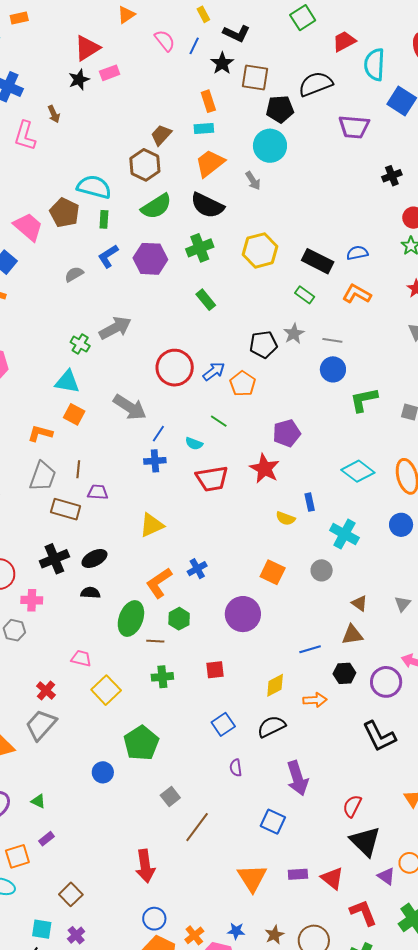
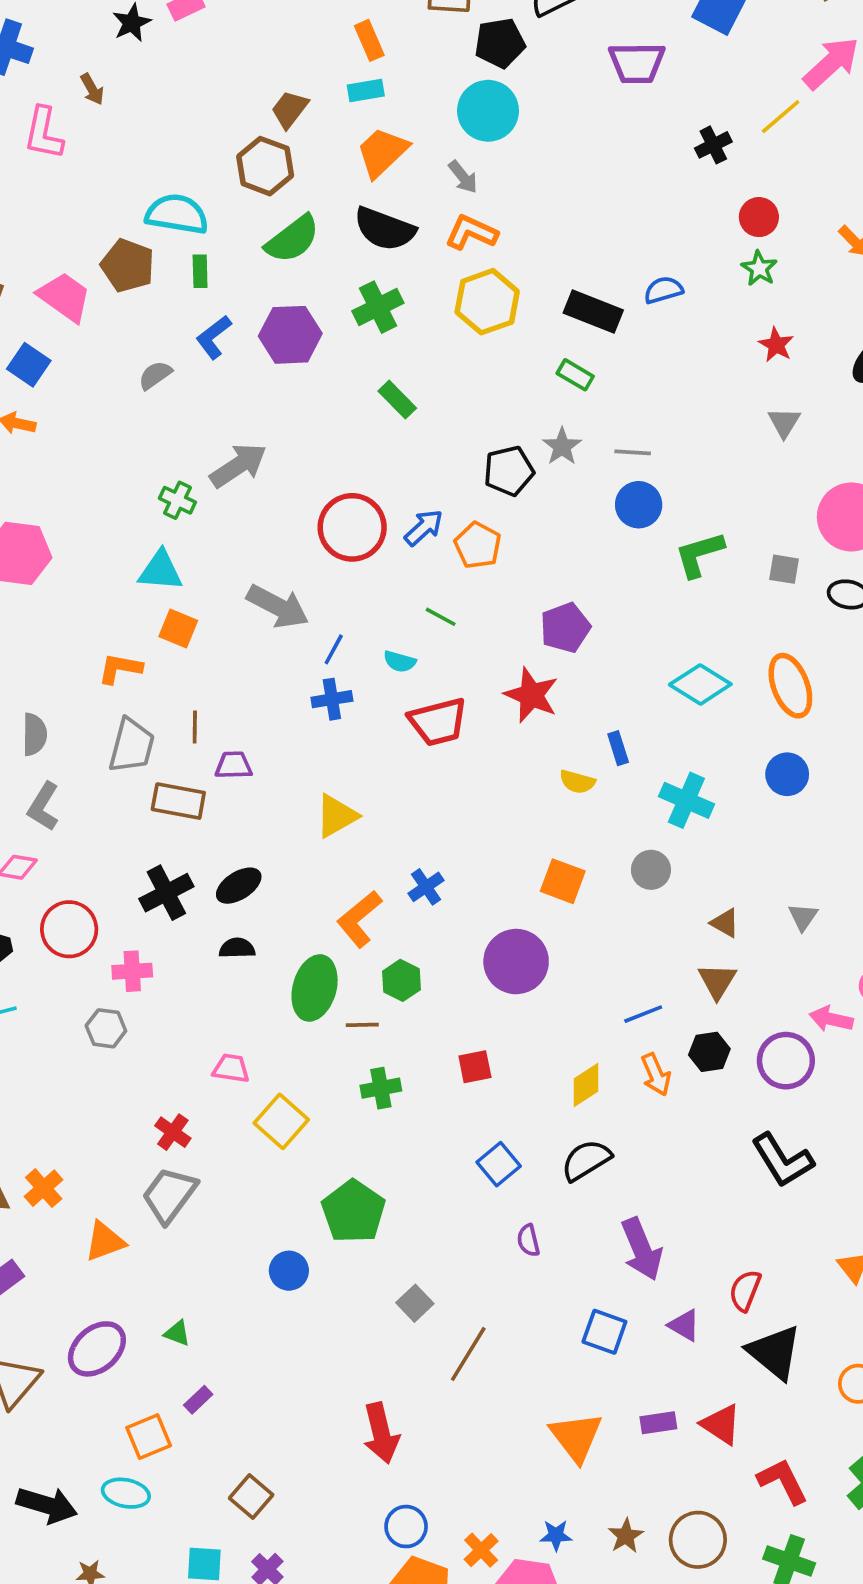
orange L-shape: (357, 294) -> (471, 233), moved
brown triangle: (352, 635) -> (717, 981), turned -45
orange arrow: (315, 700) -> (656, 1075), moved, turned 75
purple triangle: (386, 876) -> (684, 1325), moved

